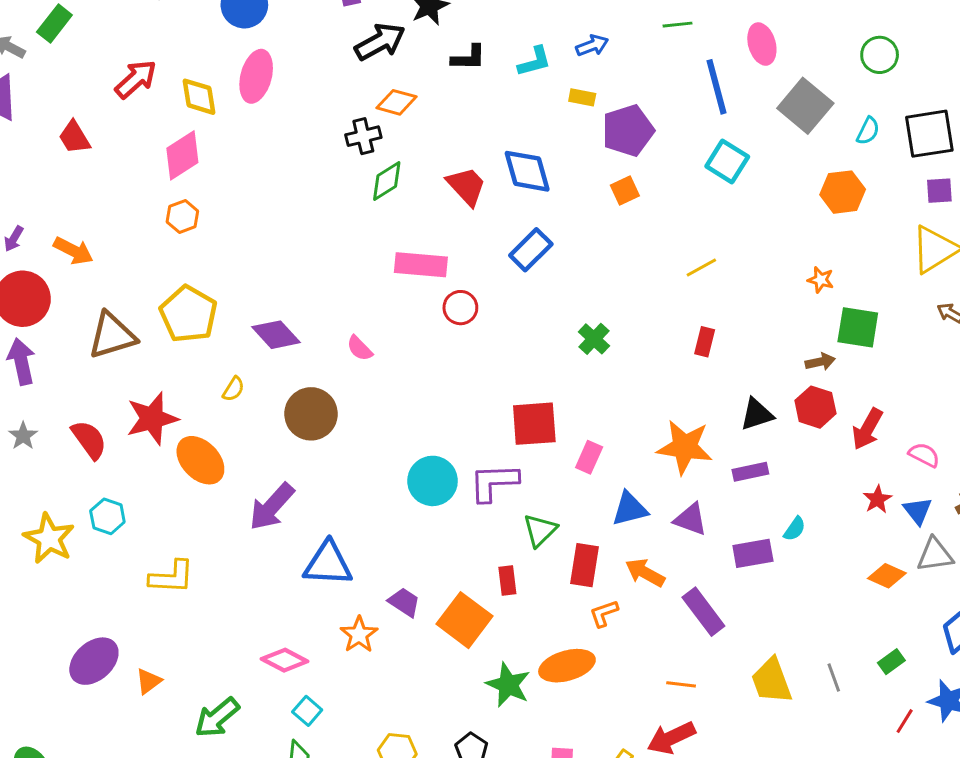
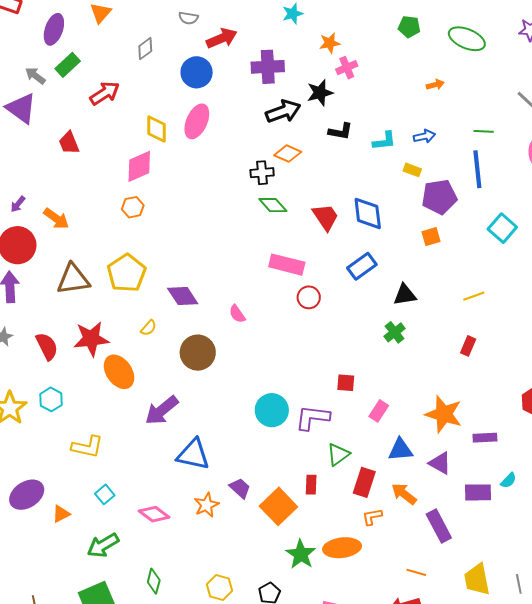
red arrow: (136, 79) -> (105, 93), moved
blue line: (717, 87) -> (477, 169), moved
green diamond: (387, 181) -> (273, 205), turned 72
black triangle: (757, 414) -> (405, 295), moved
red square: (534, 424) -> (346, 383), size x0.6
cyan square: (307, 711) -> (105, 494), moved

